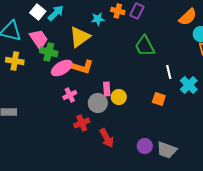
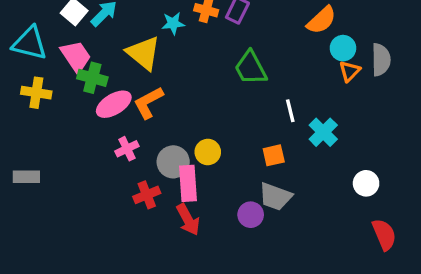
yellow triangle: (80, 37) -> (143, 53), turned -45
orange L-shape: (83, 67) -> (148, 103), turned 135
pink rectangle: (107, 89) -> (188, 183), moved, size x1.5
orange square: (159, 99) -> (274, 155), turned -32
purple circle: (145, 146) -> (251, 215), moved
gray trapezoid: (167, 150) -> (275, 197), moved

